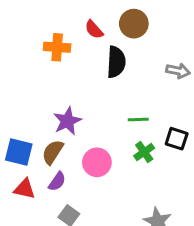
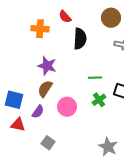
brown circle: (134, 24) -> (111, 18), moved
purple star: (67, 121) -> (47, 66), moved, turned -30
brown semicircle: (53, 152) -> (45, 89), moved
purple semicircle: (57, 182) -> (38, 112), moved

